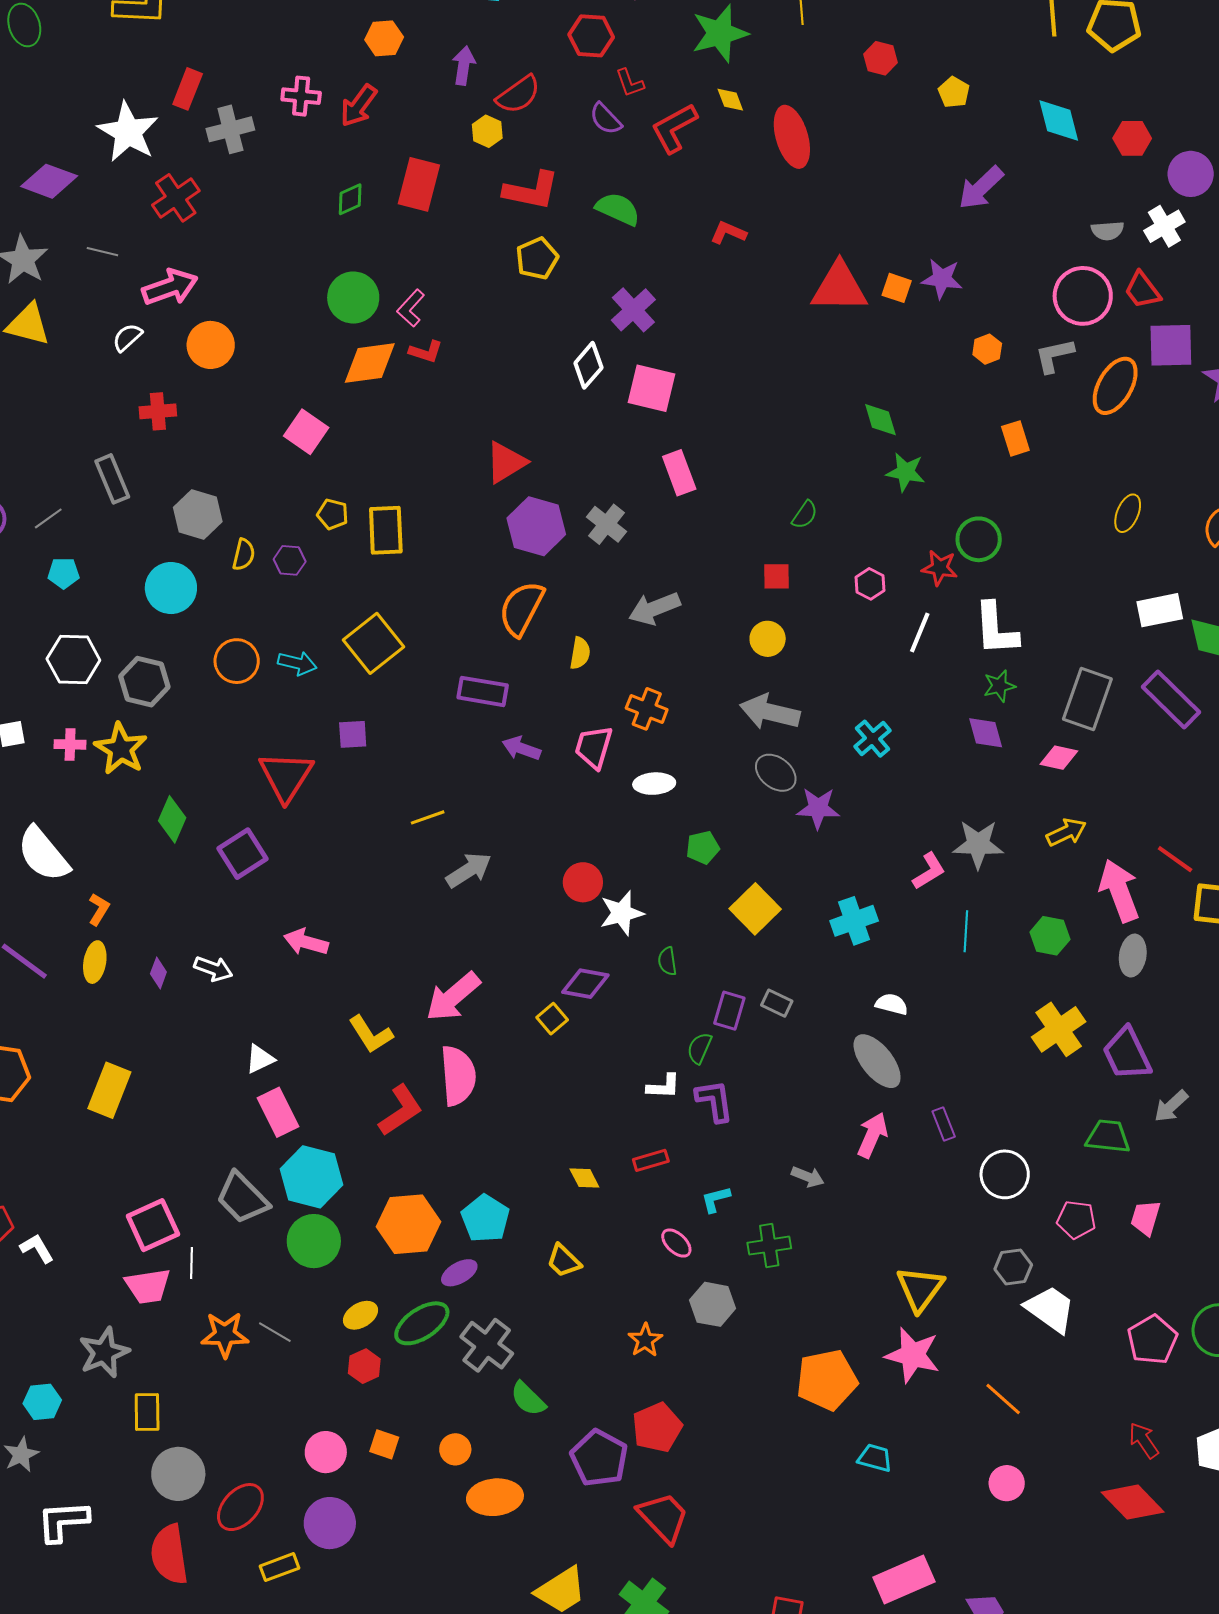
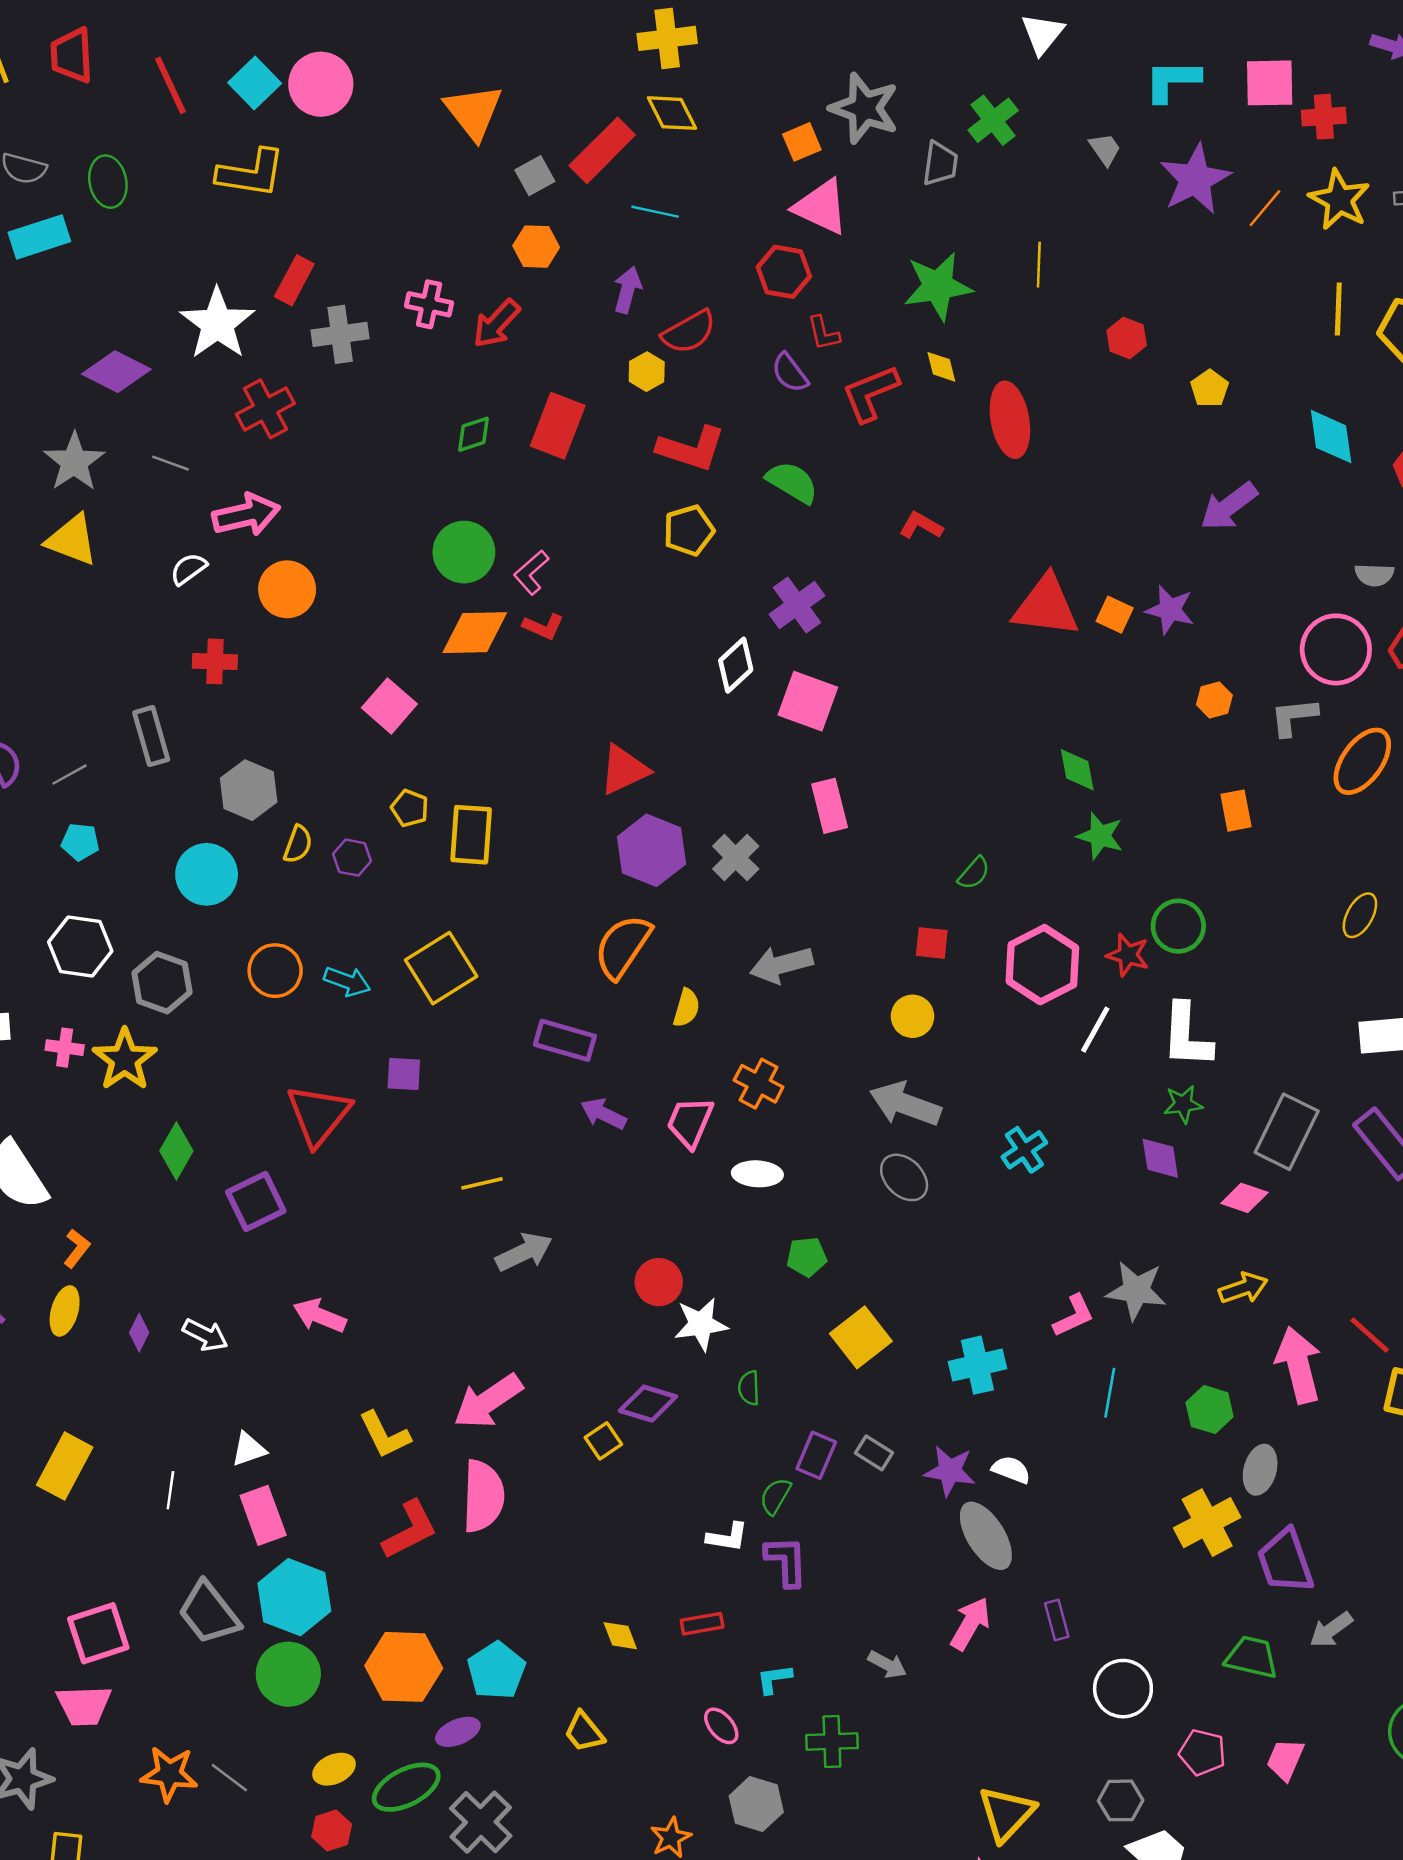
pink hexagon: (870, 584) -> (1042, 965), size x2.0
purple star: (818, 808) -> (950, 1471), moved
gray ellipse: (1133, 956) -> (1260, 1470), moved
white line: (191, 1263) -> (170, 1490), moved

